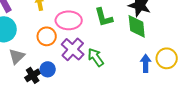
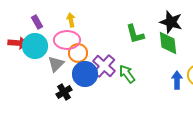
pink ellipse: (69, 20) -> (67, 40), moved
gray triangle: (17, 56) -> (56, 64), moved
blue circle: (48, 69) -> (85, 74), moved, size x1.6

